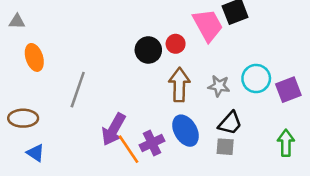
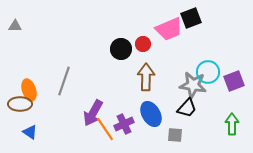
pink trapezoid: (208, 25) -> (169, 29), turned 96
orange ellipse: (34, 57) -> (29, 90), moved
gray star: (219, 86) -> (193, 85), moved, size x1.5
gray square: (225, 147) -> (175, 135), moved

